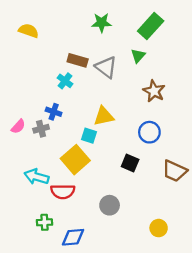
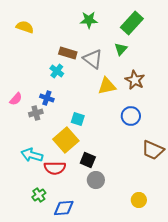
yellow triangle: (104, 116) -> (107, 86), moved
pink semicircle: (18, 126) -> (16, 99), moved
black square: (130, 163) -> (88, 160), moved
green cross: (44, 222) -> (39, 195), turned -32

